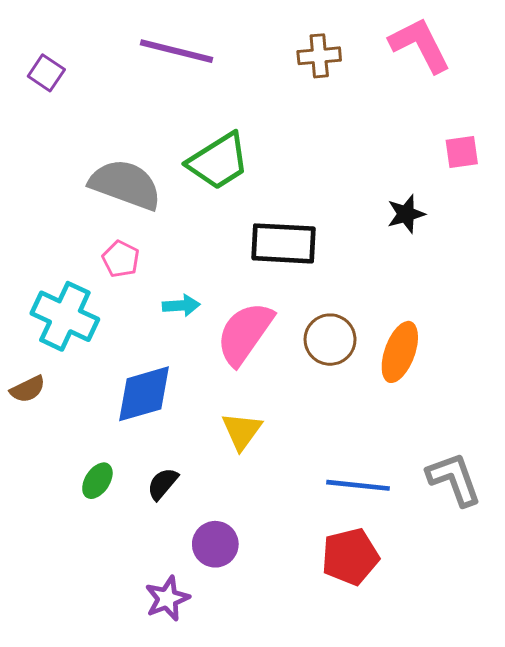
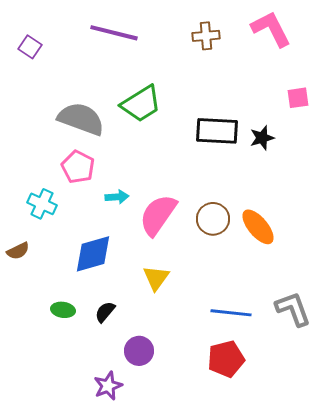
black rectangle: (284, 243) -> (217, 131), moved
pink pentagon: (121, 259) -> (78, 167), size x1.4
cyan cross: (65, 316) -> (42, 204), size x0.7
orange ellipse: (400, 352) -> (258, 227), turned -60
green ellipse: (97, 481) -> (63, 310), turned 65

